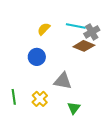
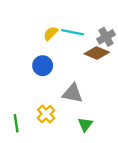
cyan line: (76, 26) -> (73, 32), moved
green line: (14, 97) -> (16, 123), moved

